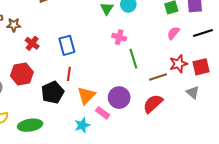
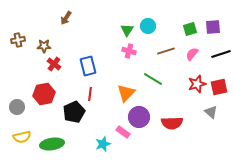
brown star: (14, 25) -> (44, 46), moved
pink cross: (119, 37) -> (129, 51), moved
green line: (133, 59) -> (153, 79), turned -42
brown line: (158, 77) -> (166, 51), moved
orange triangle: (86, 95) -> (126, 93), moved
red semicircle: (153, 104) -> (172, 123), turned -140

